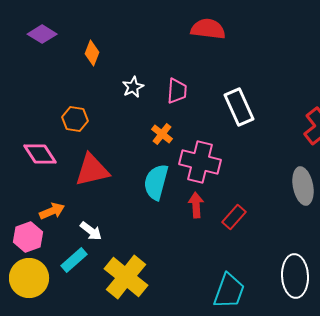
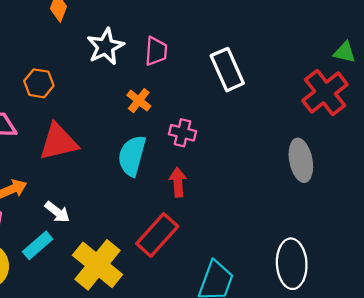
white star: (133, 87) -> (106, 47), size x1.5
pink cross: (200, 162) -> (183, 133), size x0.6
red rectangle: (234, 217) -> (157, 235), moved, size x1.5

